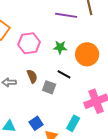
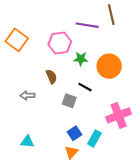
pink hexagon: (29, 43) -> (60, 43), moved
brown semicircle: (32, 76) -> (51, 77), moved
blue square: (36, 123) -> (74, 133), moved

